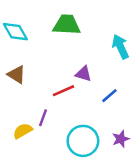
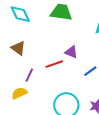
purple line: (43, 118) -> (29, 75), moved

